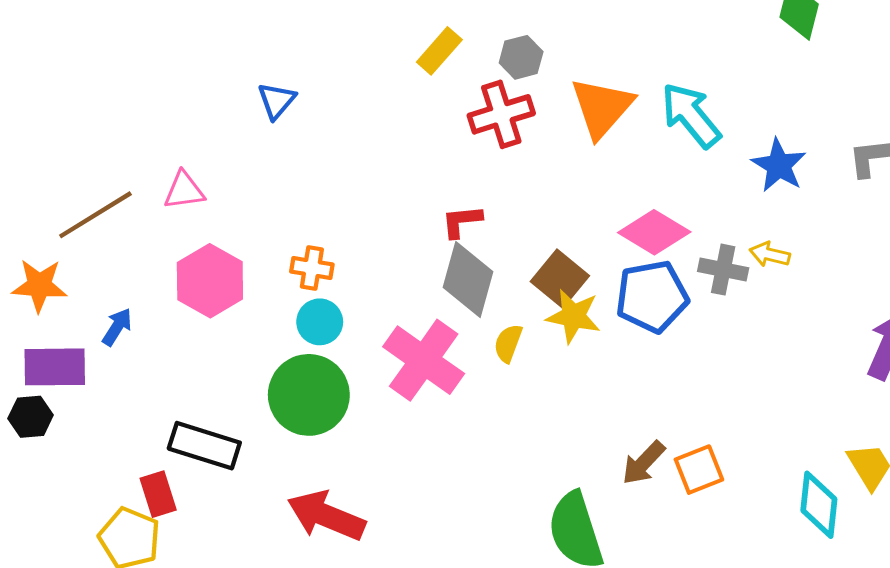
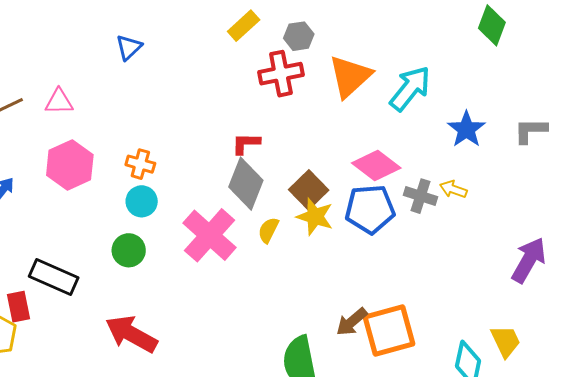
cyan arrow: (691, 115) -> (410, 88), turned 72
green circle: (309, 395) -> (129, 250), size x0.6
orange square: (699, 470) -> (389, 331), size x1.6

